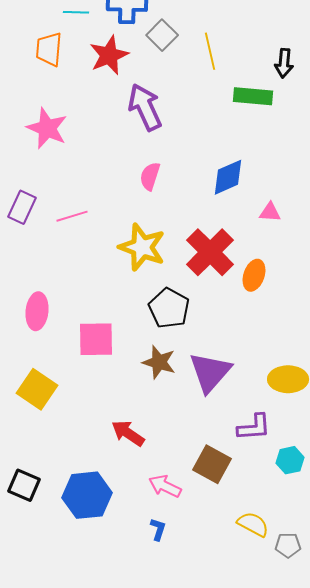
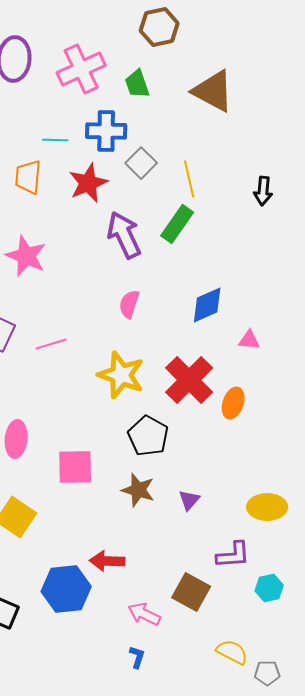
green rectangle: (253, 96) -> (177, 224), moved, turned -60
purple triangle: (210, 372) -> (189, 500), size x0.5
red arrow: (128, 433) -> (107, 561), turned -32
blue hexagon: (87, 495) -> (66, 589), moved

